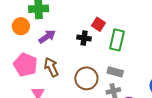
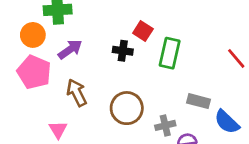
pink pentagon: (25, 65) -> (34, 72), moved
gray rectangle: (115, 72) -> (199, 101), moved

